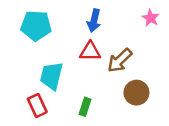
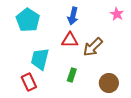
cyan pentagon: (36, 26) -> (28, 20), turned 30
brown circle: (136, 93) -> (109, 83), moved
green rectangle: (85, 107) -> (72, 75), moved

